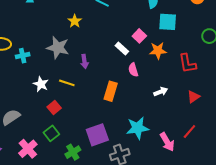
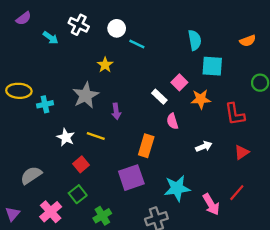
gray star: (58, 48) -> (86, 95), turned 30
purple square: (97, 135) -> (131, 178), moved

